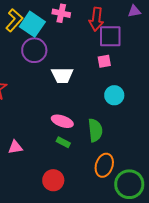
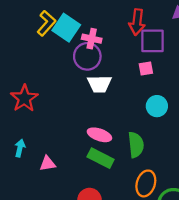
pink cross: (61, 13) -> (92, 39), moved
purple circle: (34, 50) -> (87, 56), moved
green rectangle: (63, 142) -> (101, 158), size x1.6

